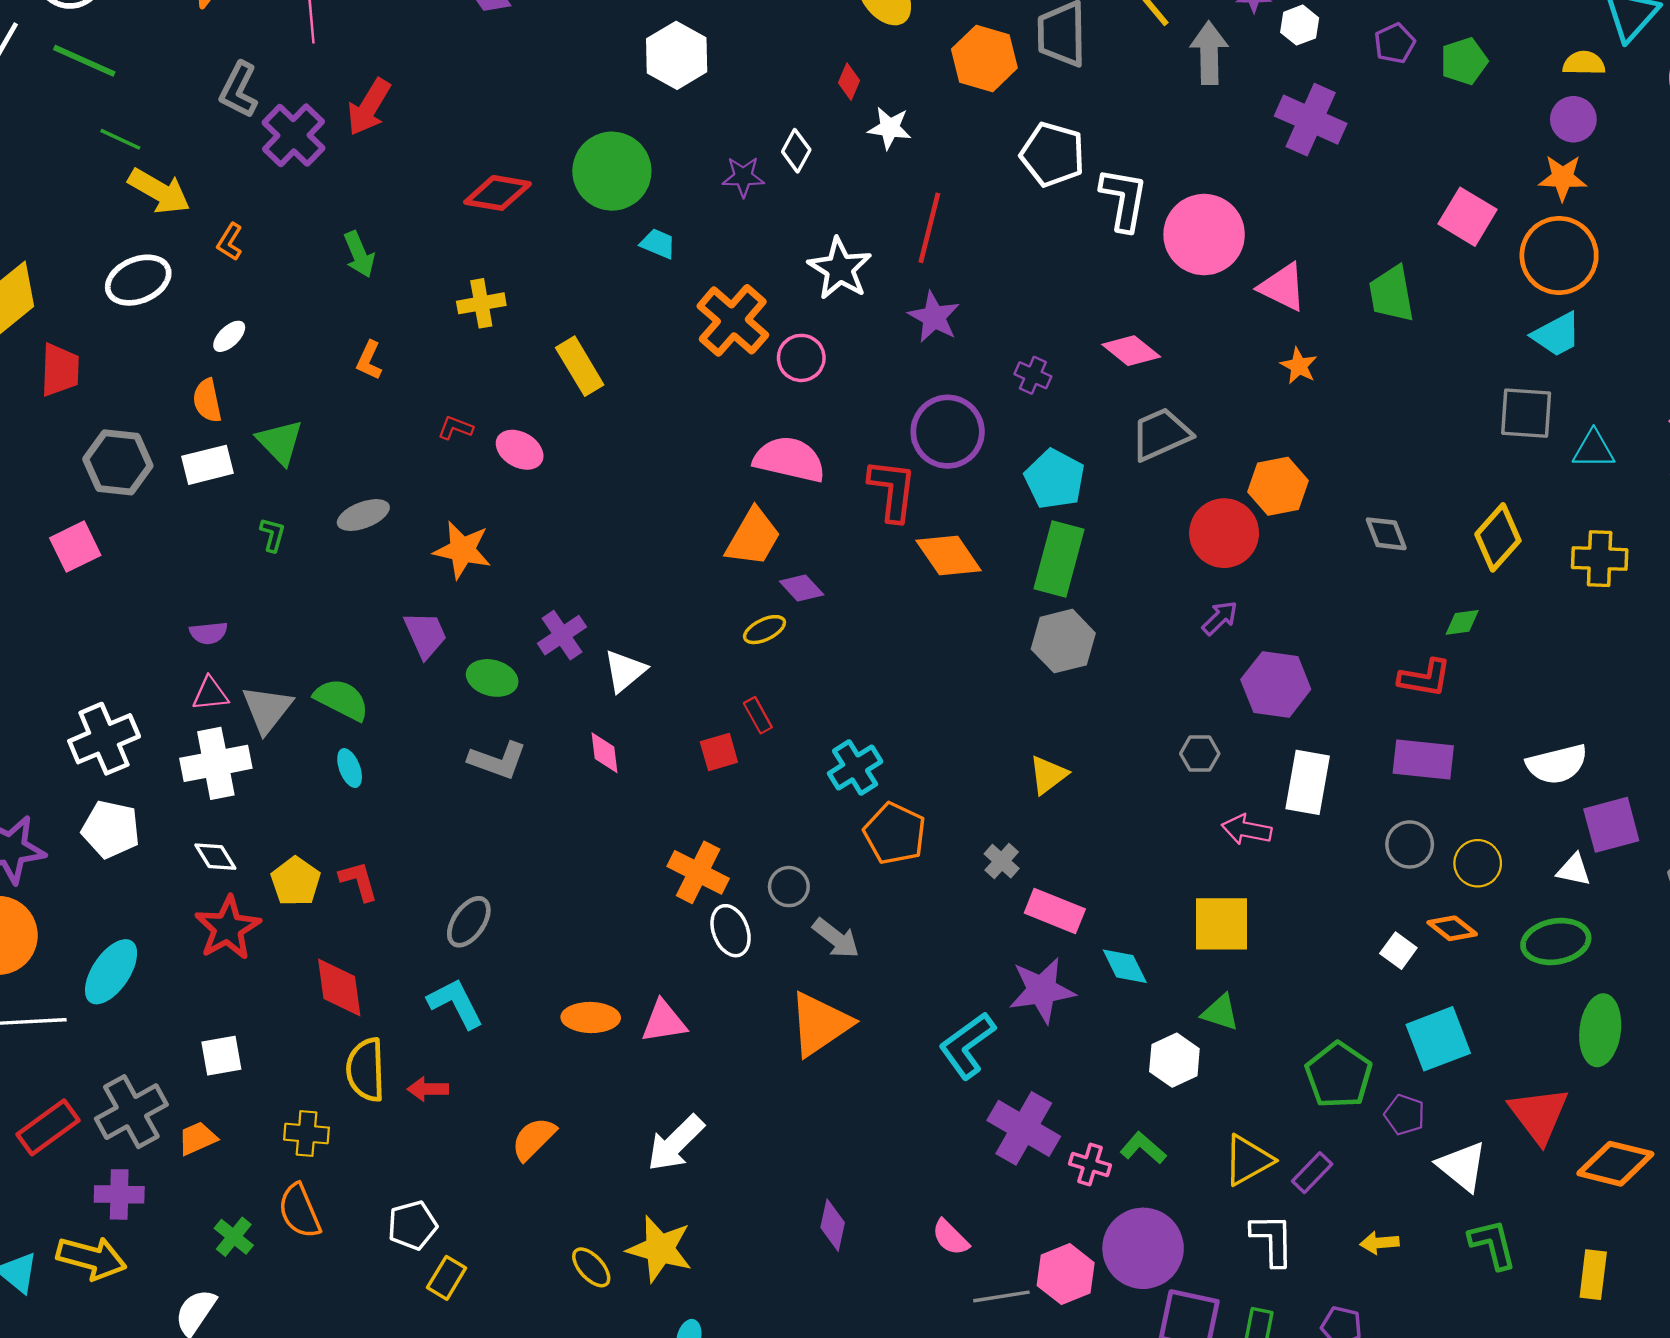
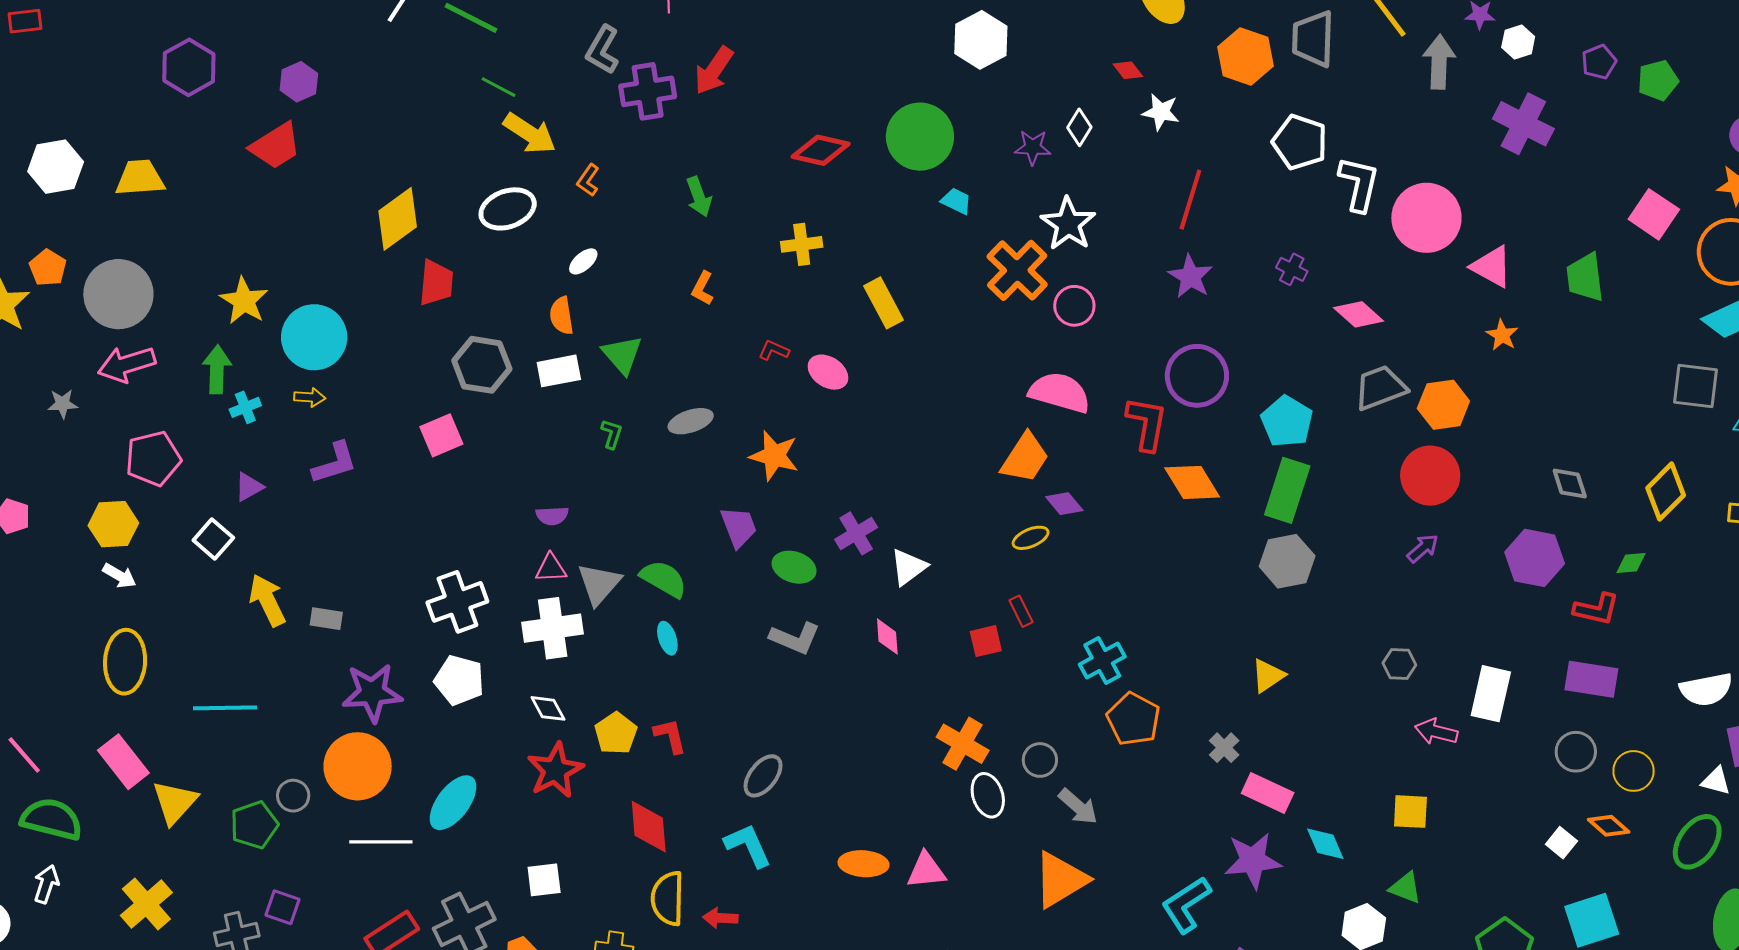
red diamond: (849, 82) -> (1128, 70), turned -64
purple cross: (294, 135) -> (648, 91), turned 34
white star: (840, 269) -> (1068, 224), moved
purple cross: (1033, 375) -> (1292, 269), moved
orange hexagon: (1278, 486) -> (1443, 405), moved
purple hexagon: (1276, 684) -> (1535, 558), moved
yellow square: (1222, 924) -> (1410, 812), size x0.7
green ellipse: (1556, 942) -> (1697, 842), turned -48

